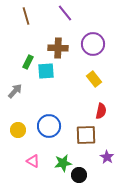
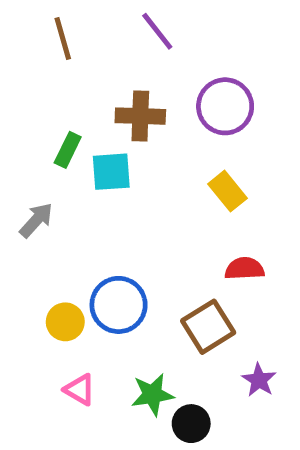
red semicircle: (101, 111) -> (244, 269), turned -105
yellow circle: (18, 130) -> (65, 322), moved
brown square: (86, 135) -> (208, 327), turned -30

